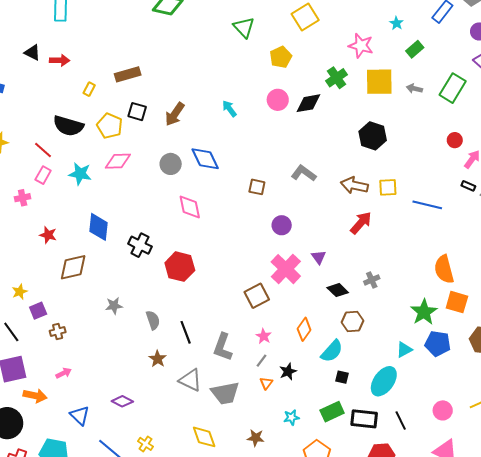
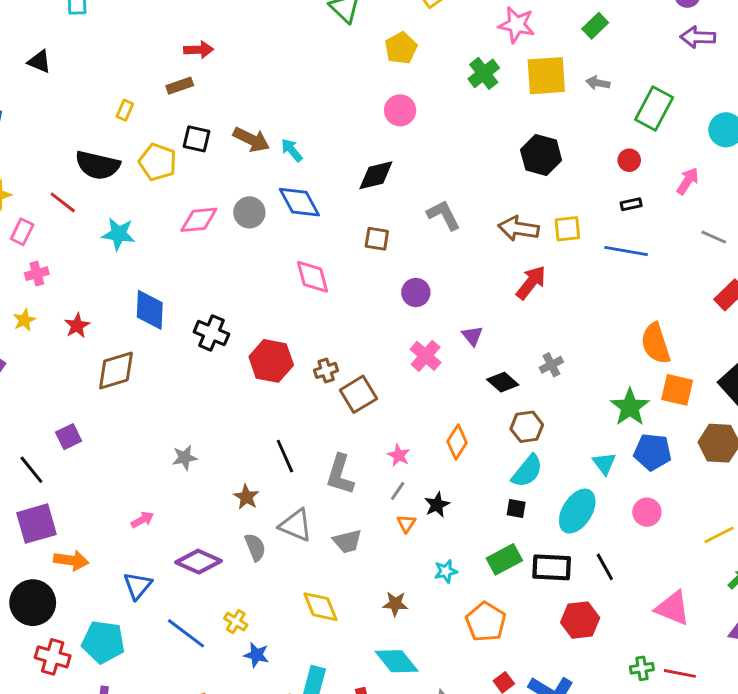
red arrow: (60, 60) -> (199, 50), moved
brown rectangle: (128, 74) -> (180, 86), size x0.7
green rectangle: (453, 88) -> (654, 108), moved
black diamond: (308, 103) -> (376, 175), moved
cyan arrow: (229, 109) -> (292, 150), moved
brown arrow: (175, 114) -> (251, 140), turned -95
red circle: (455, 140) -> (629, 160), moved
pink diamond: (118, 161) -> (199, 220), moved
gray L-shape: (304, 173) -> (444, 215), turned 30
pink rectangle: (43, 175) -> (22, 232), moved
black rectangle: (468, 186) -> (631, 204), moved, turned -32
pink diamond: (190, 207) -> (313, 277), moved
red star: (48, 235) -> (77, 326), turned 30
pink cross: (286, 269) -> (426, 356), size x0.7
yellow star: (20, 292) -> (24, 320), moved
brown square: (257, 296) -> (358, 394), moved
gray star: (114, 306) -> (185, 458), moved
gray semicircle: (153, 320) -> (255, 547), moved
brown cross: (58, 332) -> (326, 370), moved
cyan triangle: (404, 350) -> (604, 463), turned -36
cyan semicircle: (332, 351) -> (527, 471), moved
pink arrow: (64, 373) -> (142, 520), moved
gray trapezoid: (225, 393) -> (347, 541), size x0.7
purple diamond: (122, 401) -> (199, 562), size x1.4
pink circle: (443, 410) -> (647, 512), moved
blue triangle: (80, 415) -> (138, 586), turned 30

